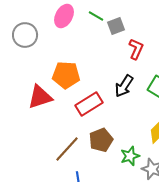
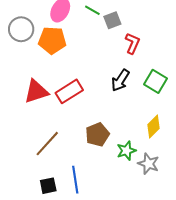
orange pentagon: (66, 75) -> (52, 40), moved
red rectangle: (89, 104) -> (69, 91), moved
brown line: (67, 149) -> (47, 144), moved

